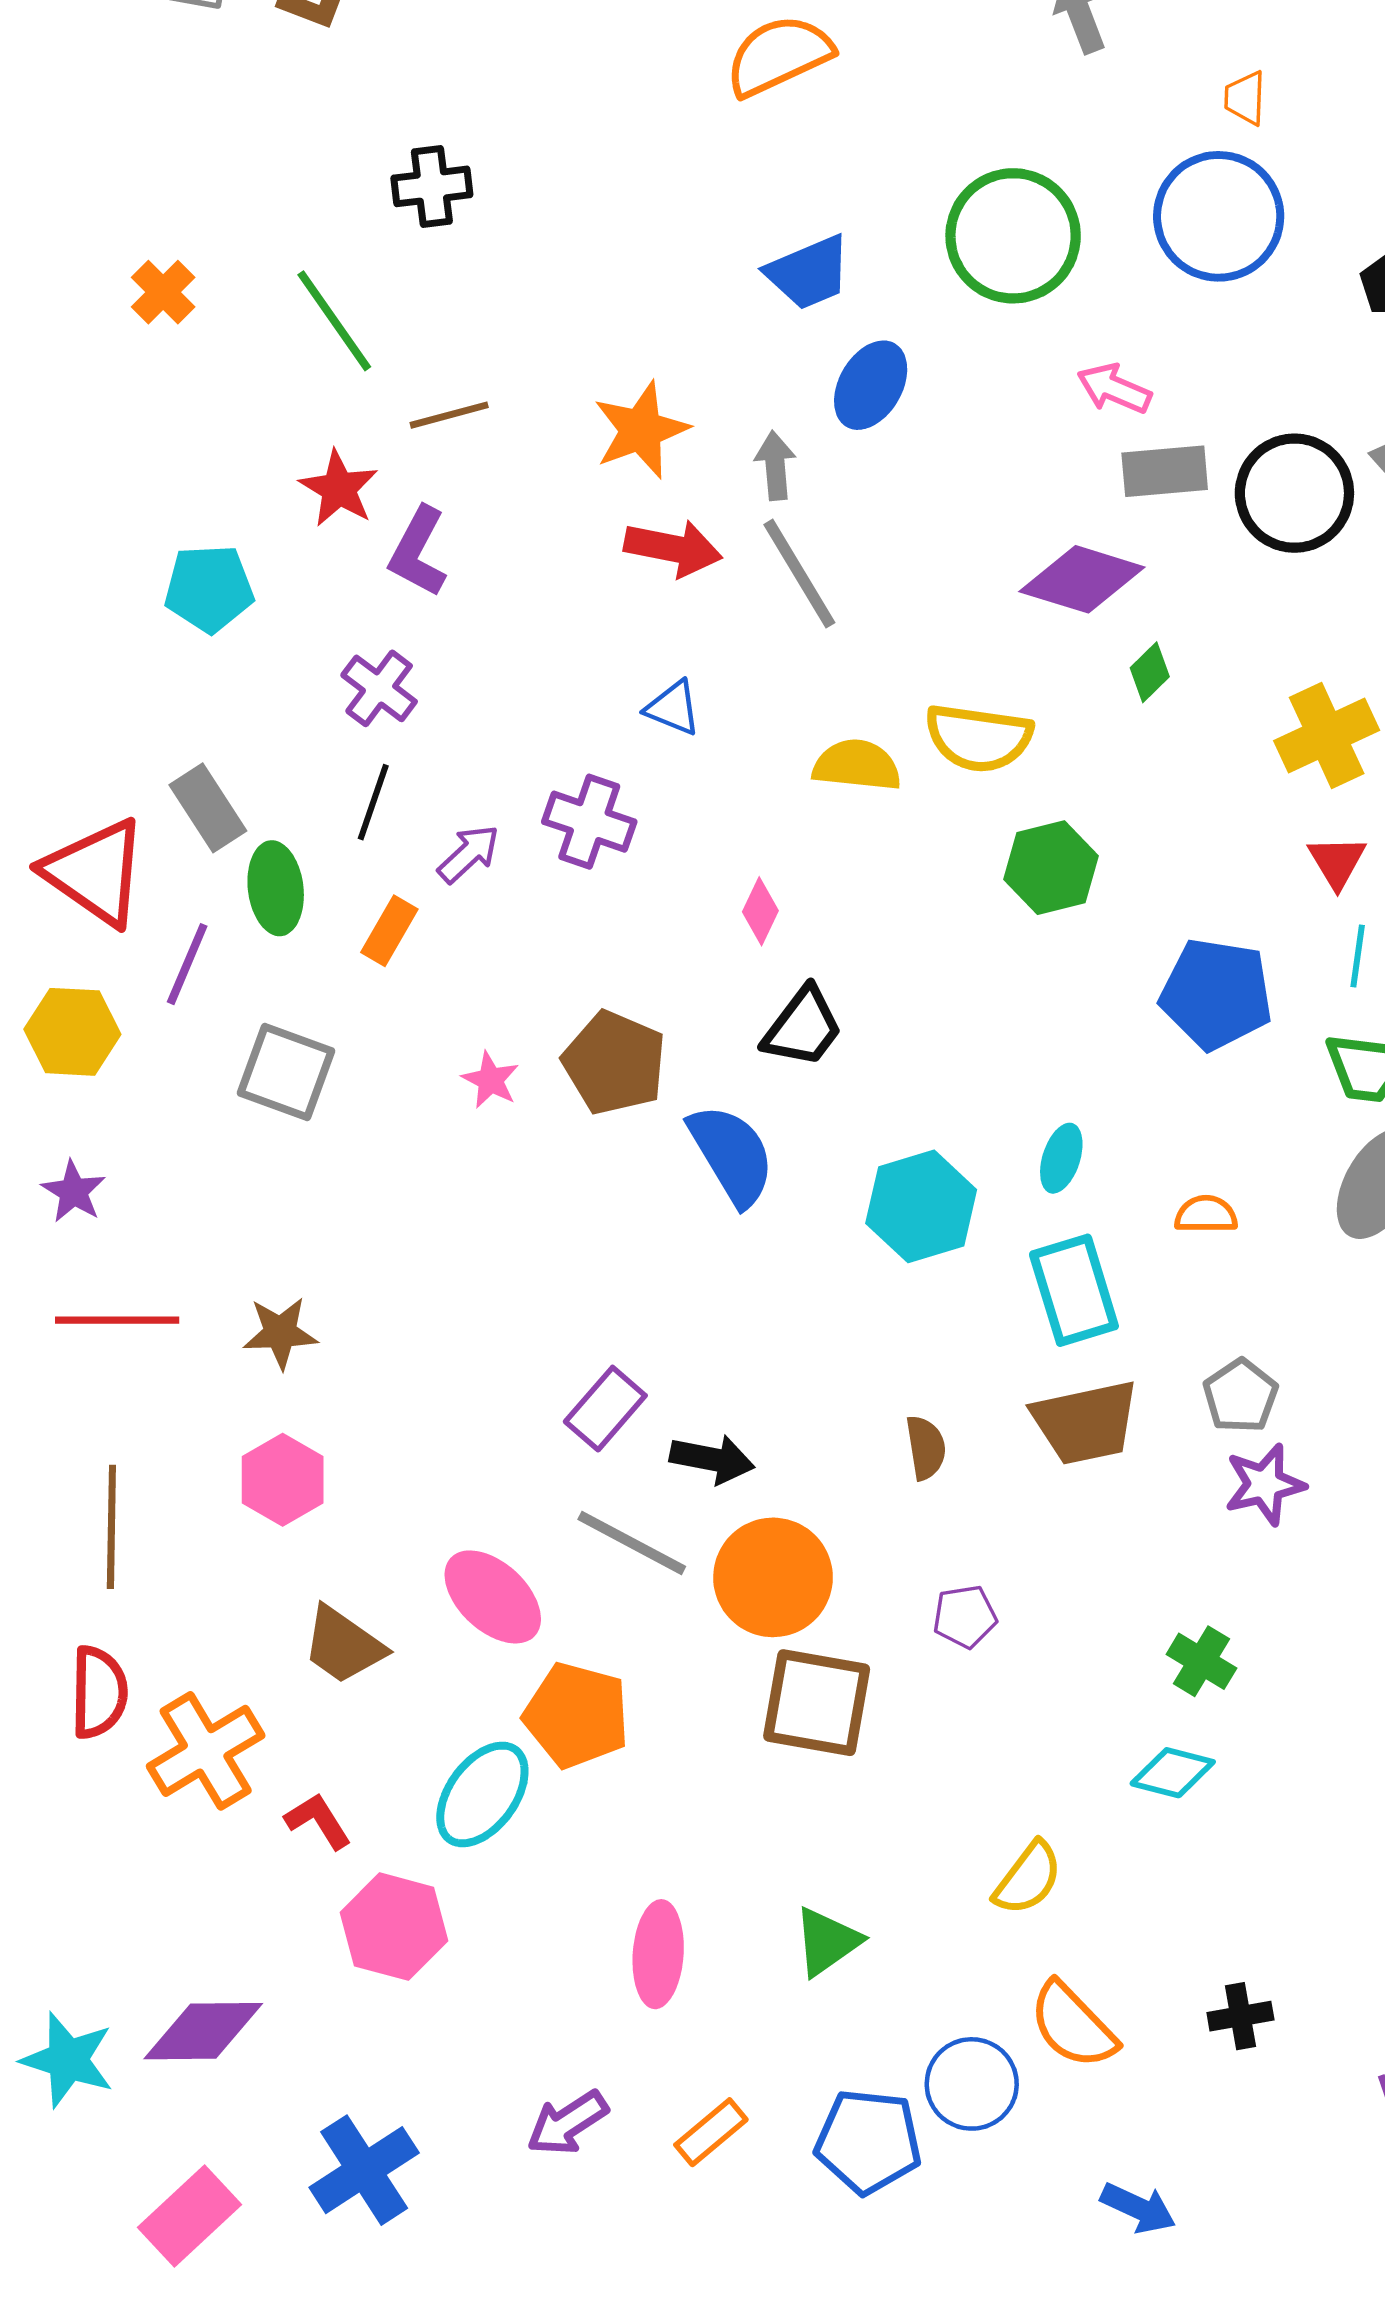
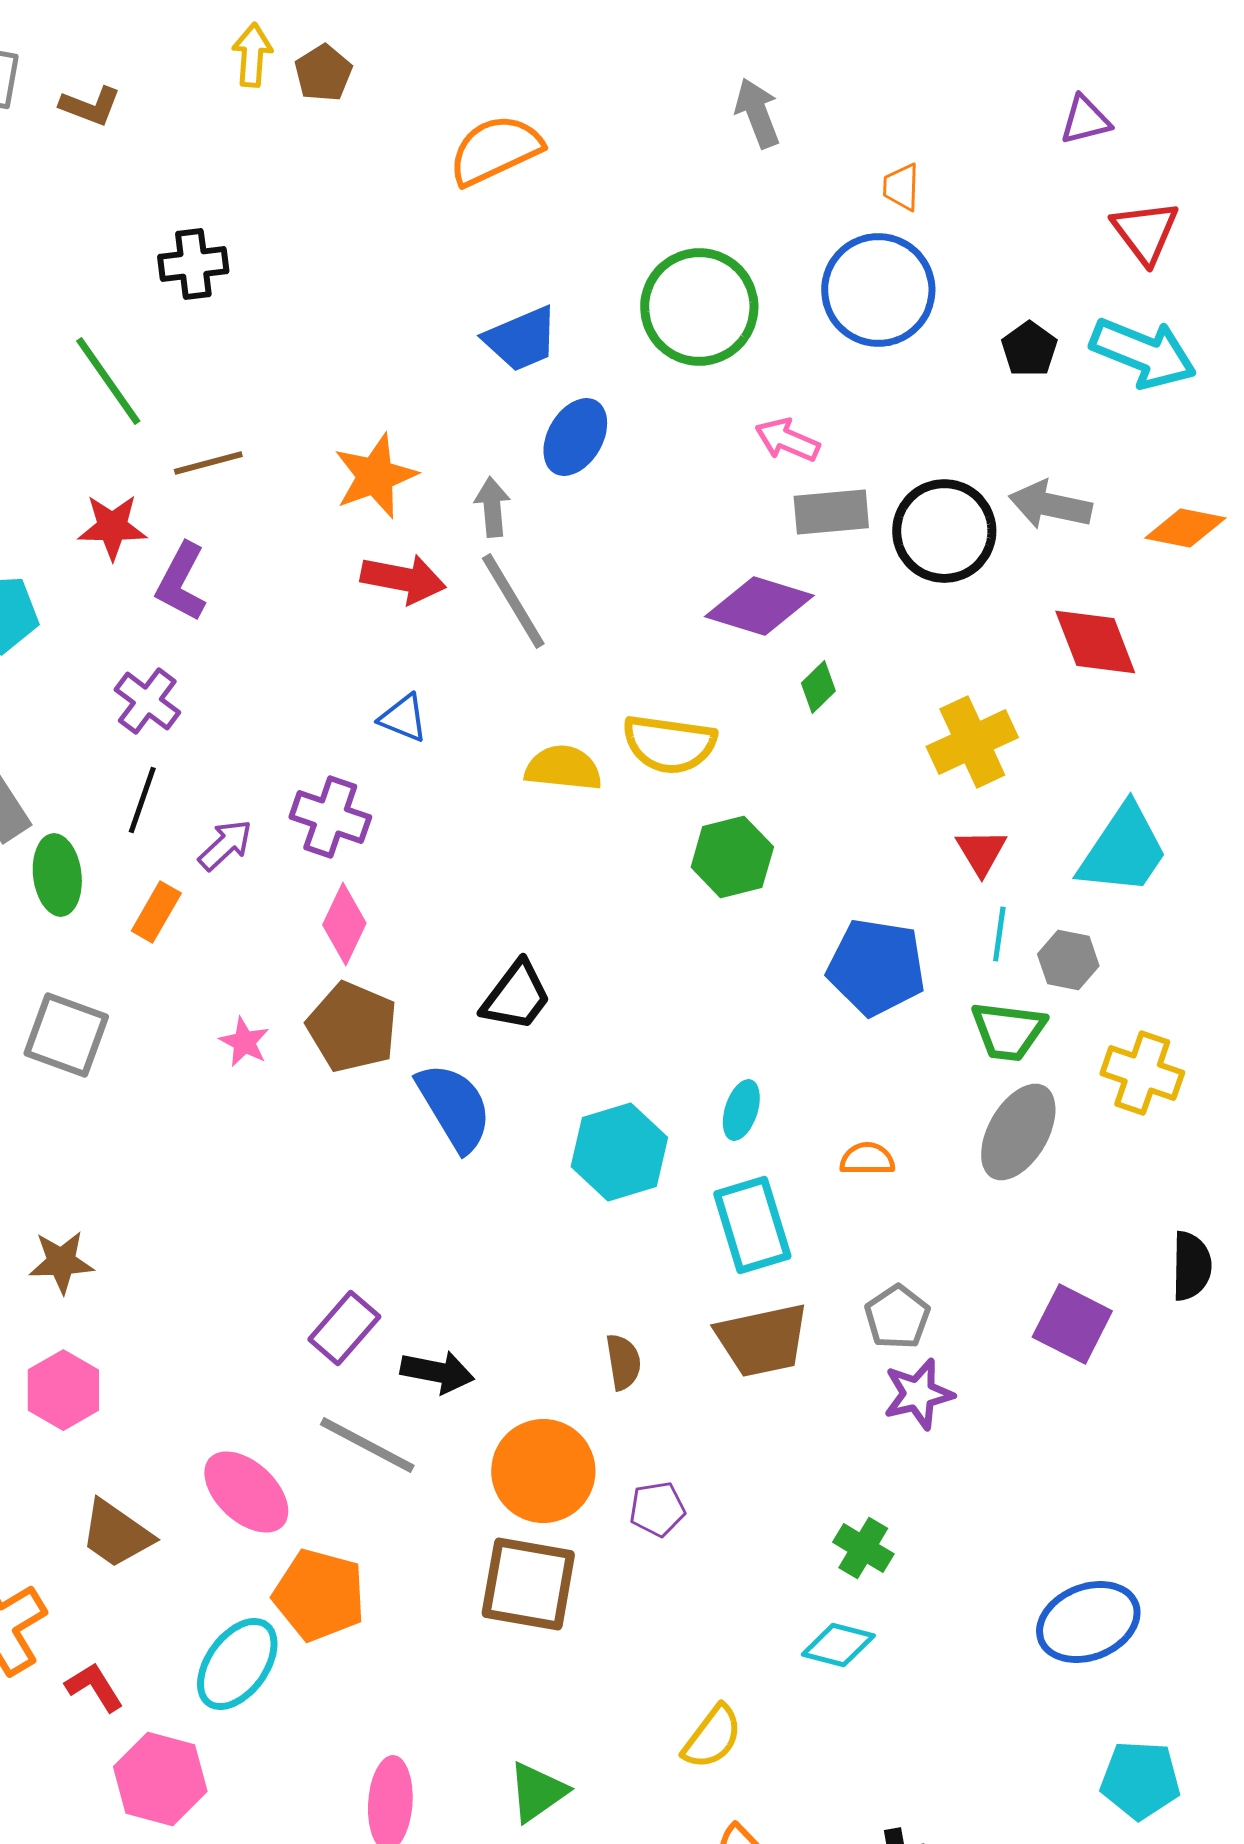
red star: (339, 489) -> (112, 527), turned -30
pink diamond: (760, 911) -> (344, 924), moved, size x1.4
orange circle: (773, 1577) -> (543, 1471), moved

